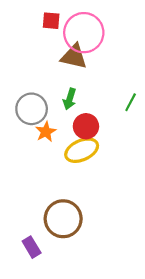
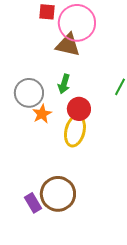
yellow ellipse: (82, 150) -> (75, 131), turned -52
purple rectangle: (32, 247) -> (33, 203), moved

